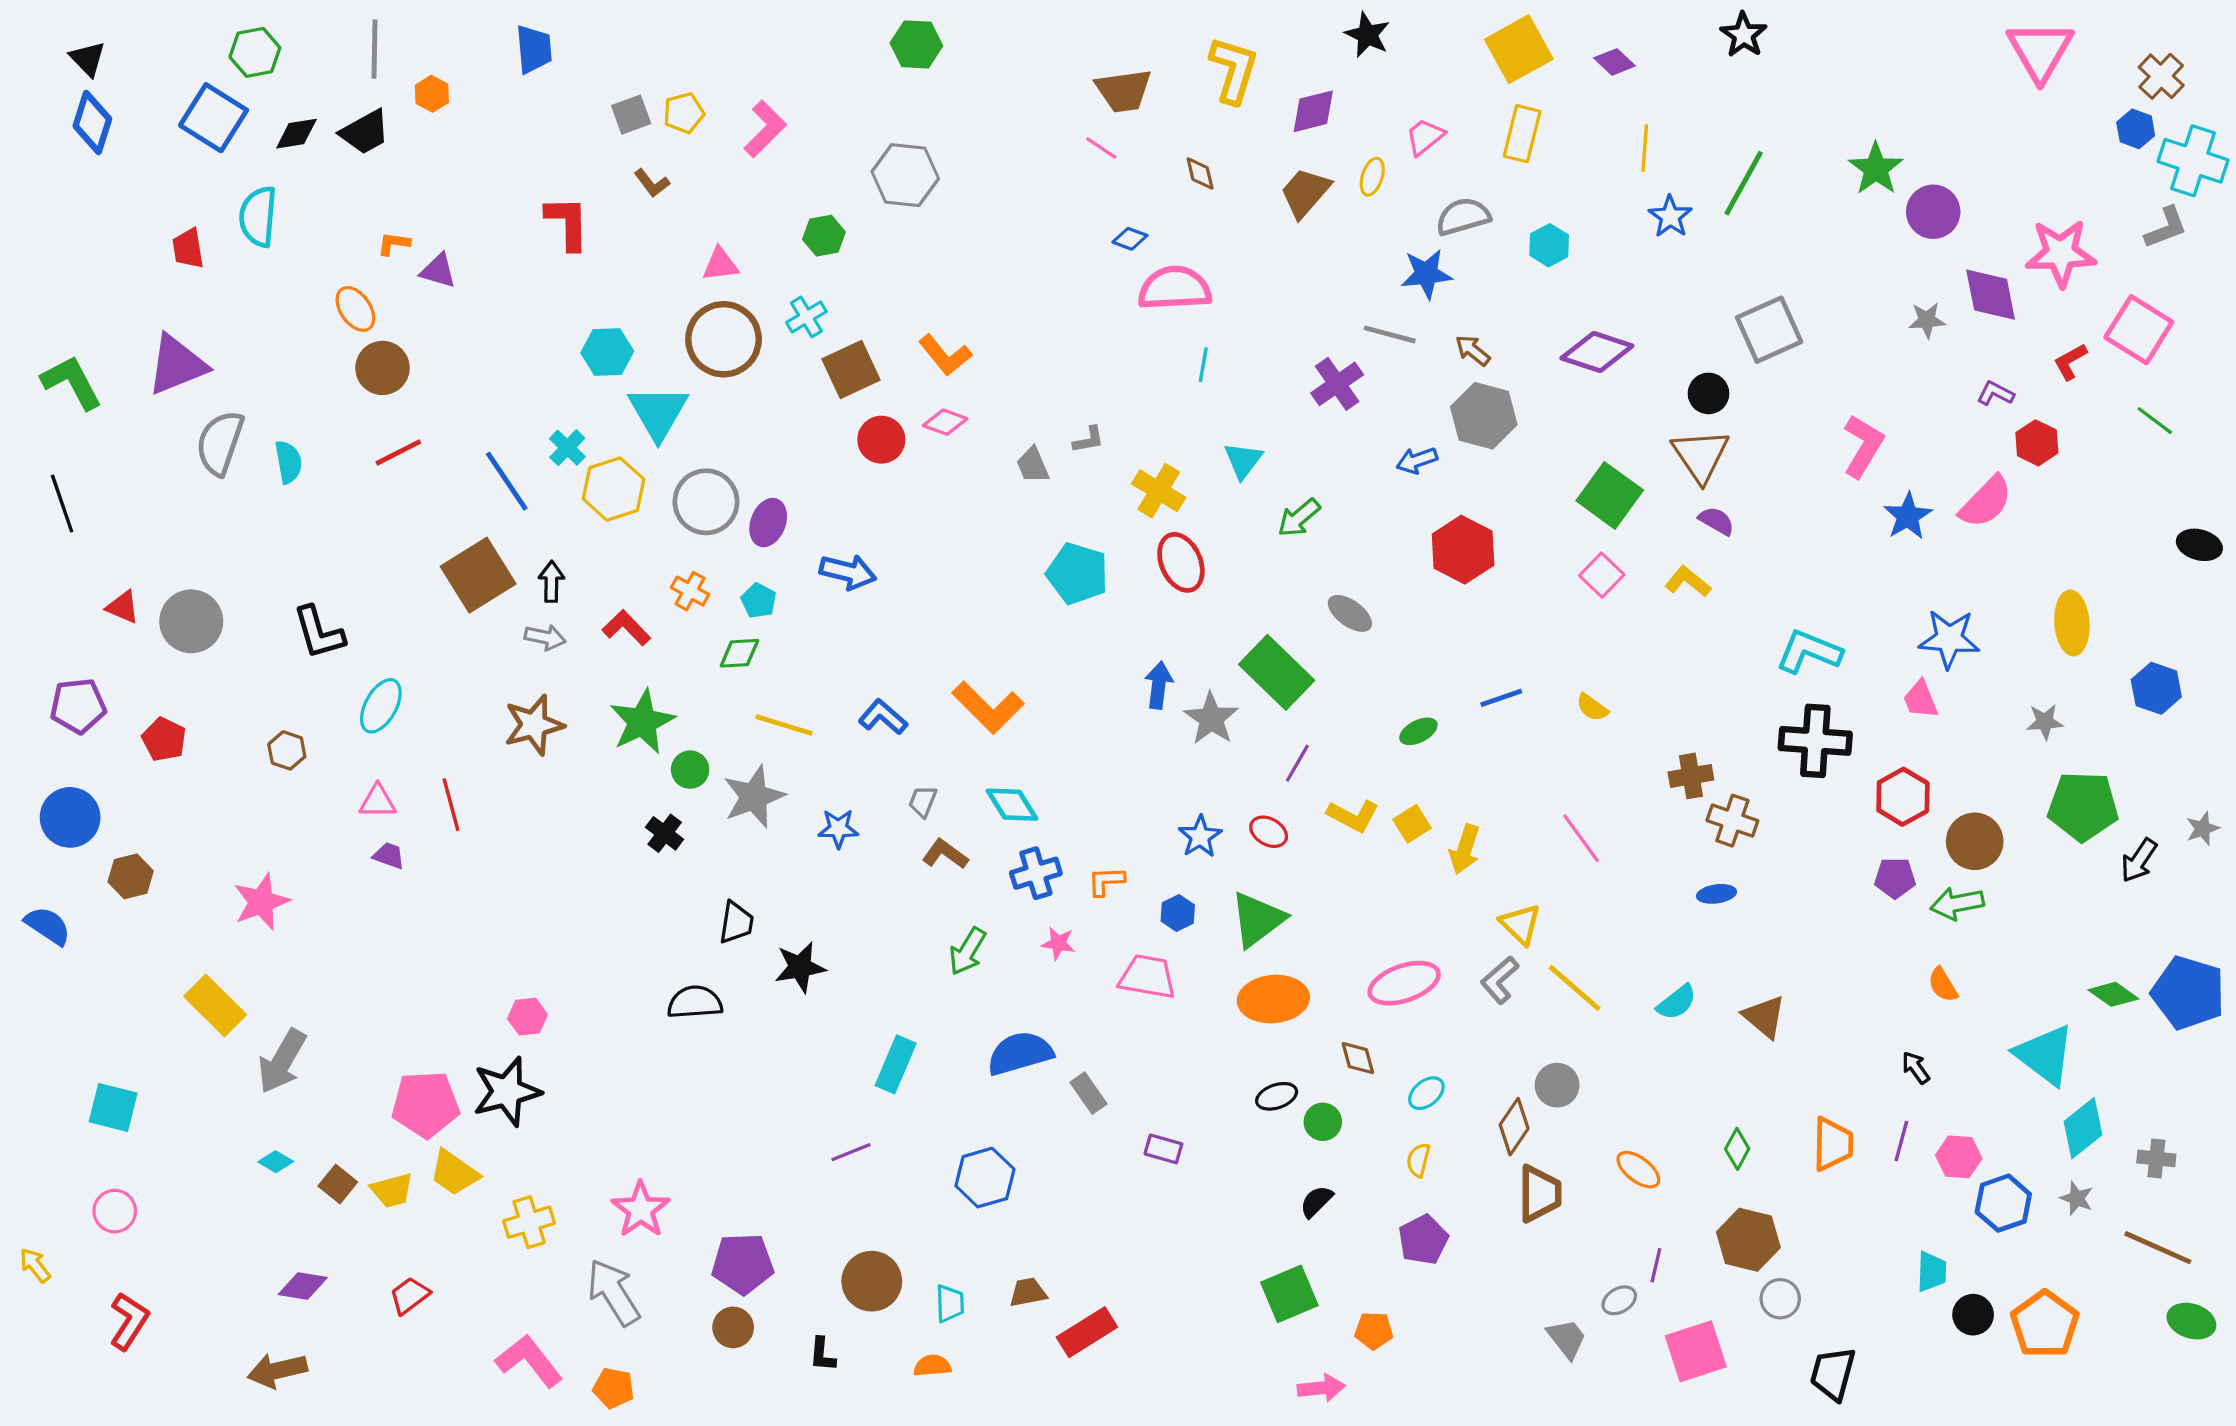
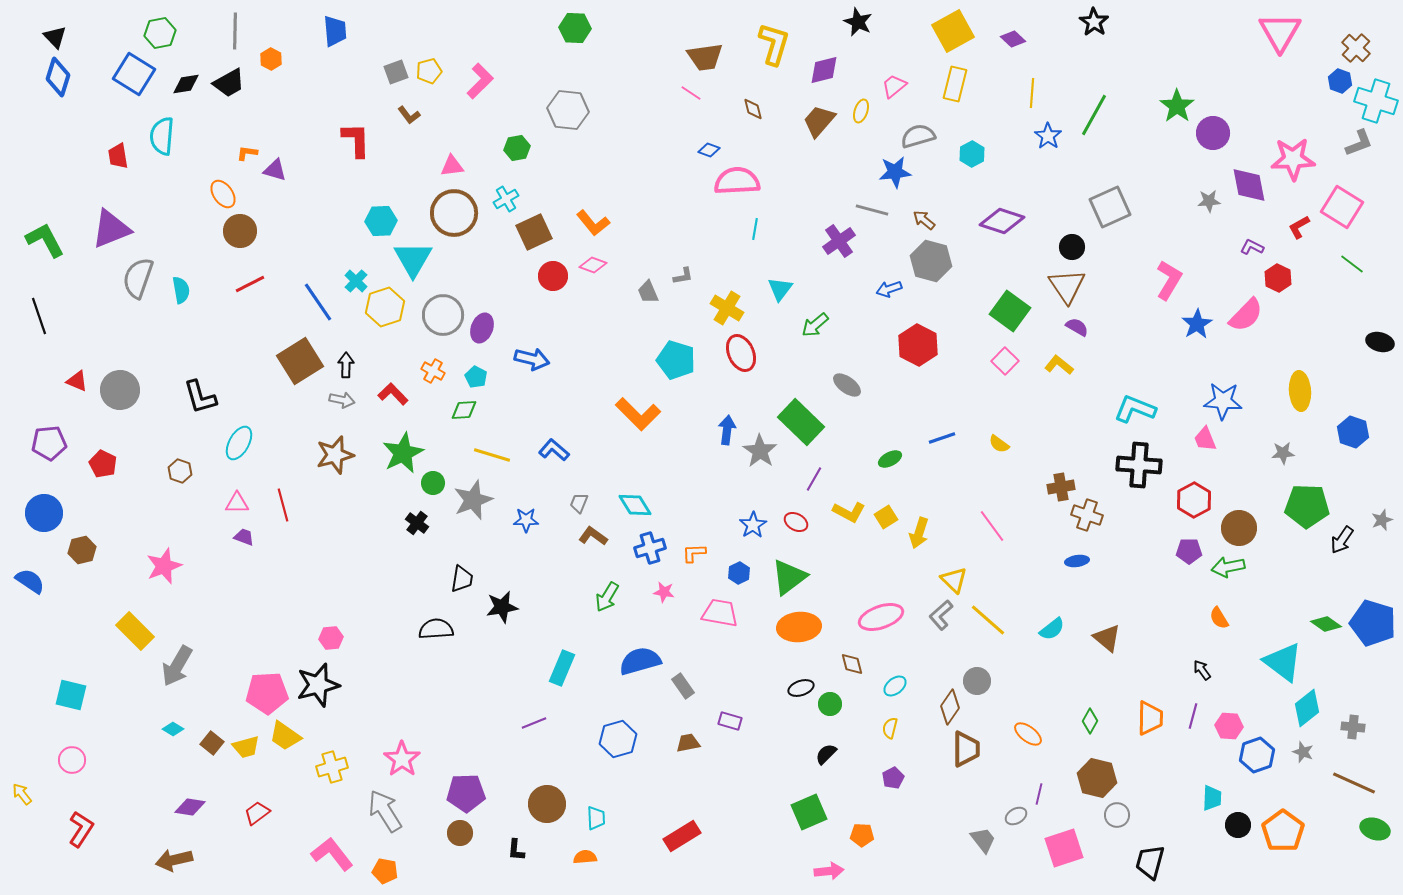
orange L-shape: (988, 707) -> (638, 414), moved
purple pentagon: (1423, 1240) -> (893, 778), size x0.7
brown trapezoid: (1028, 1292) -> (688, 743), moved

